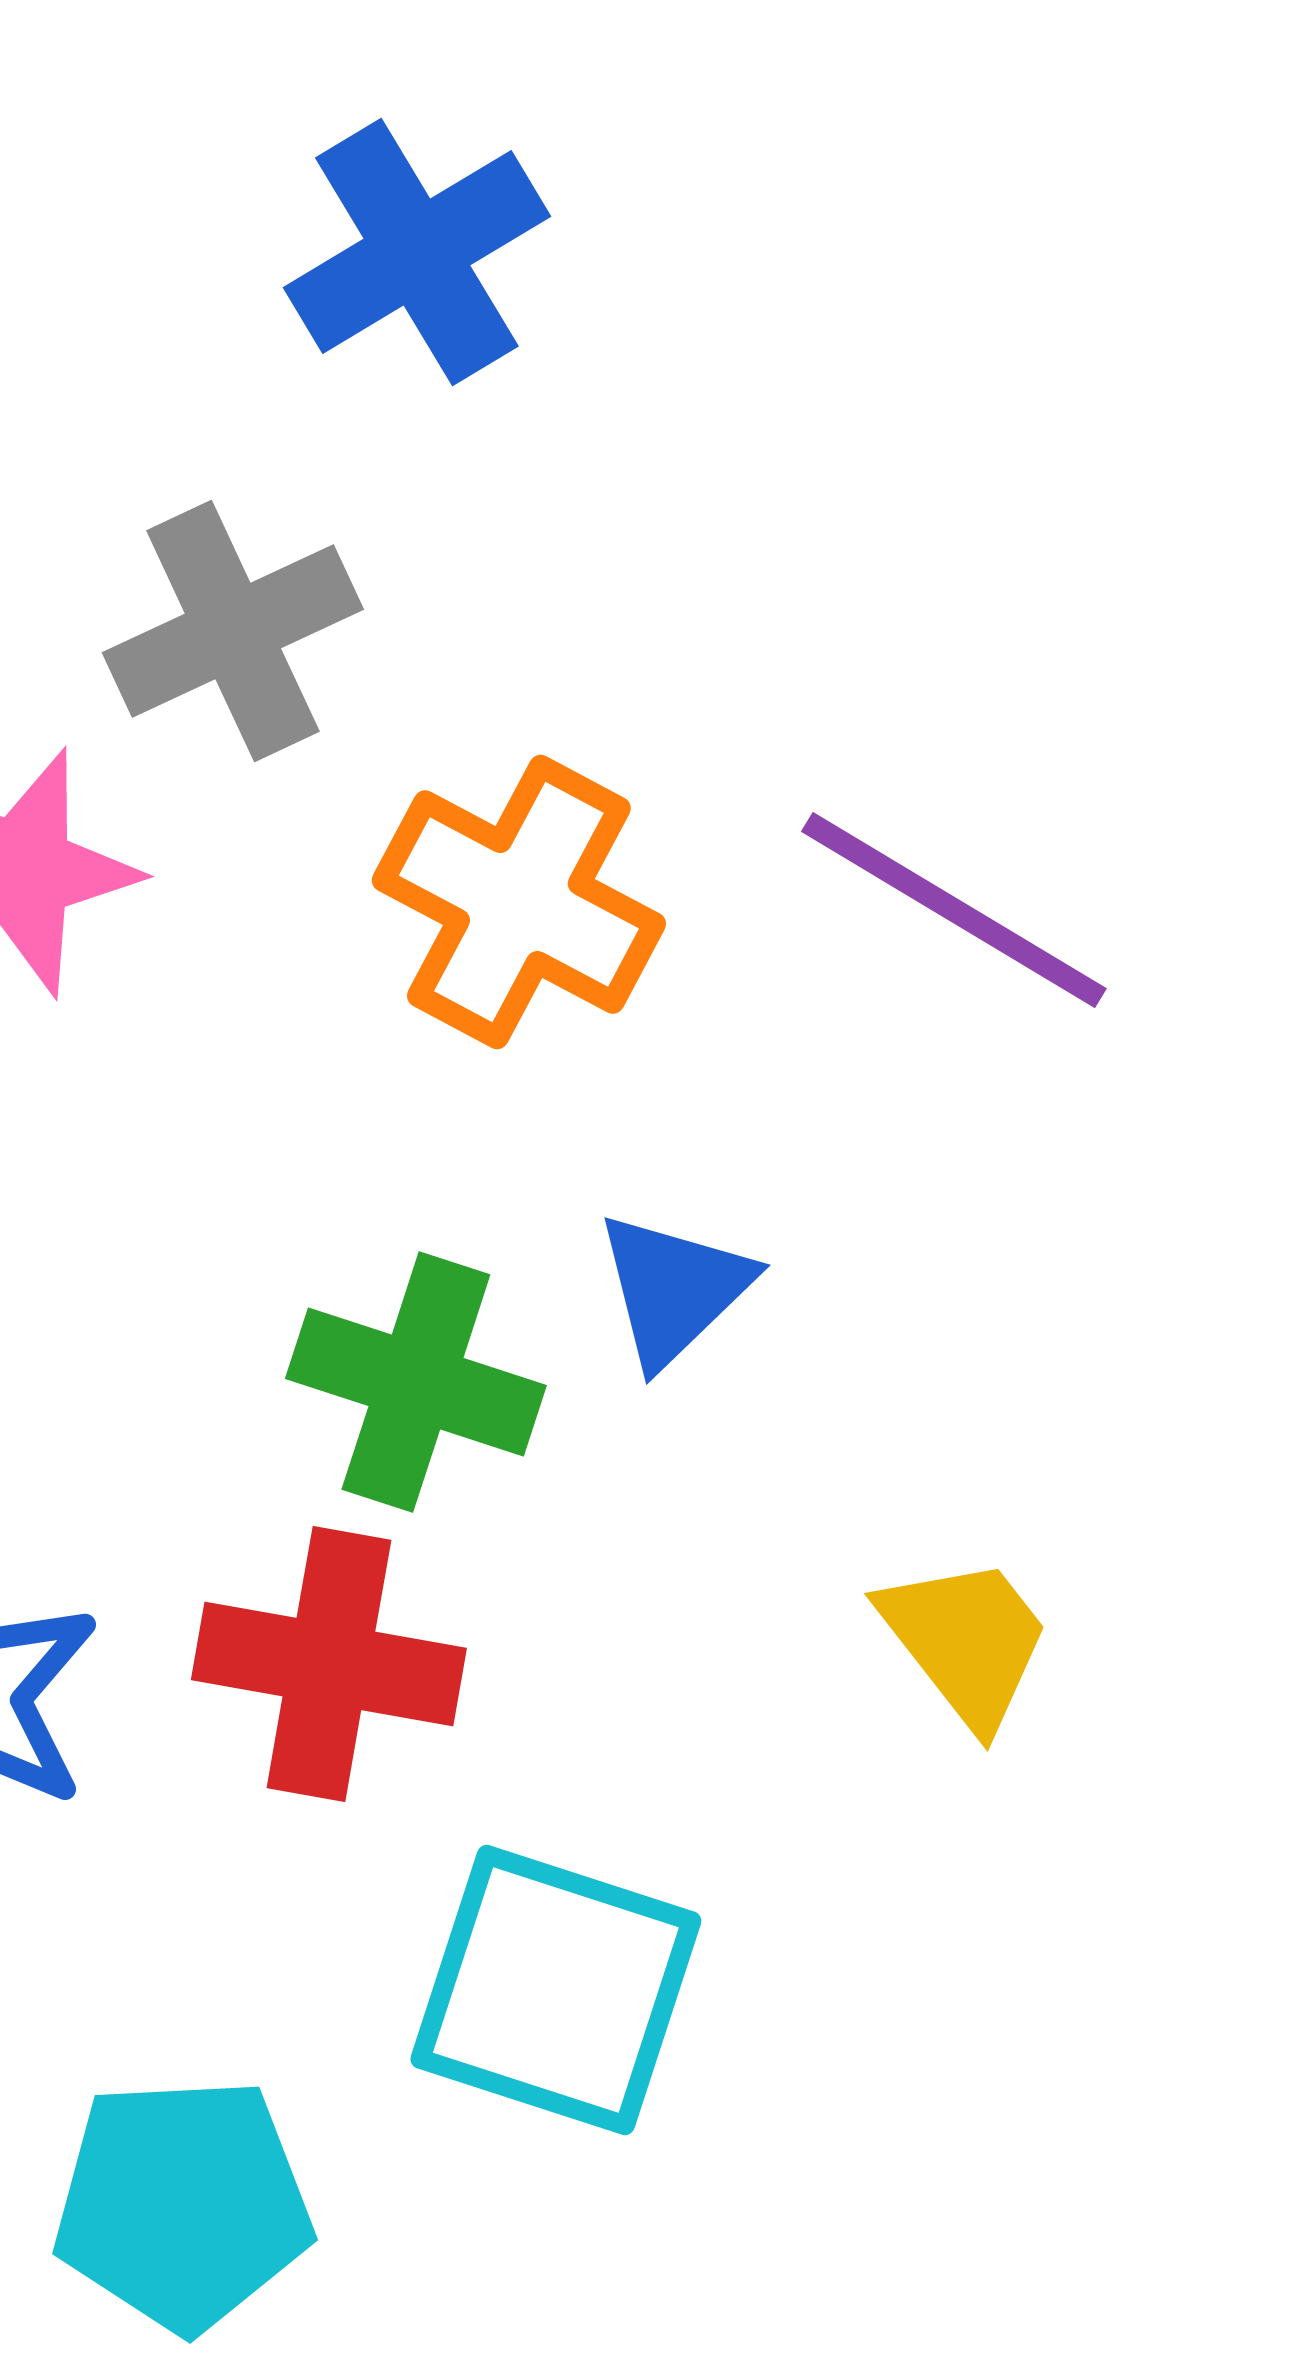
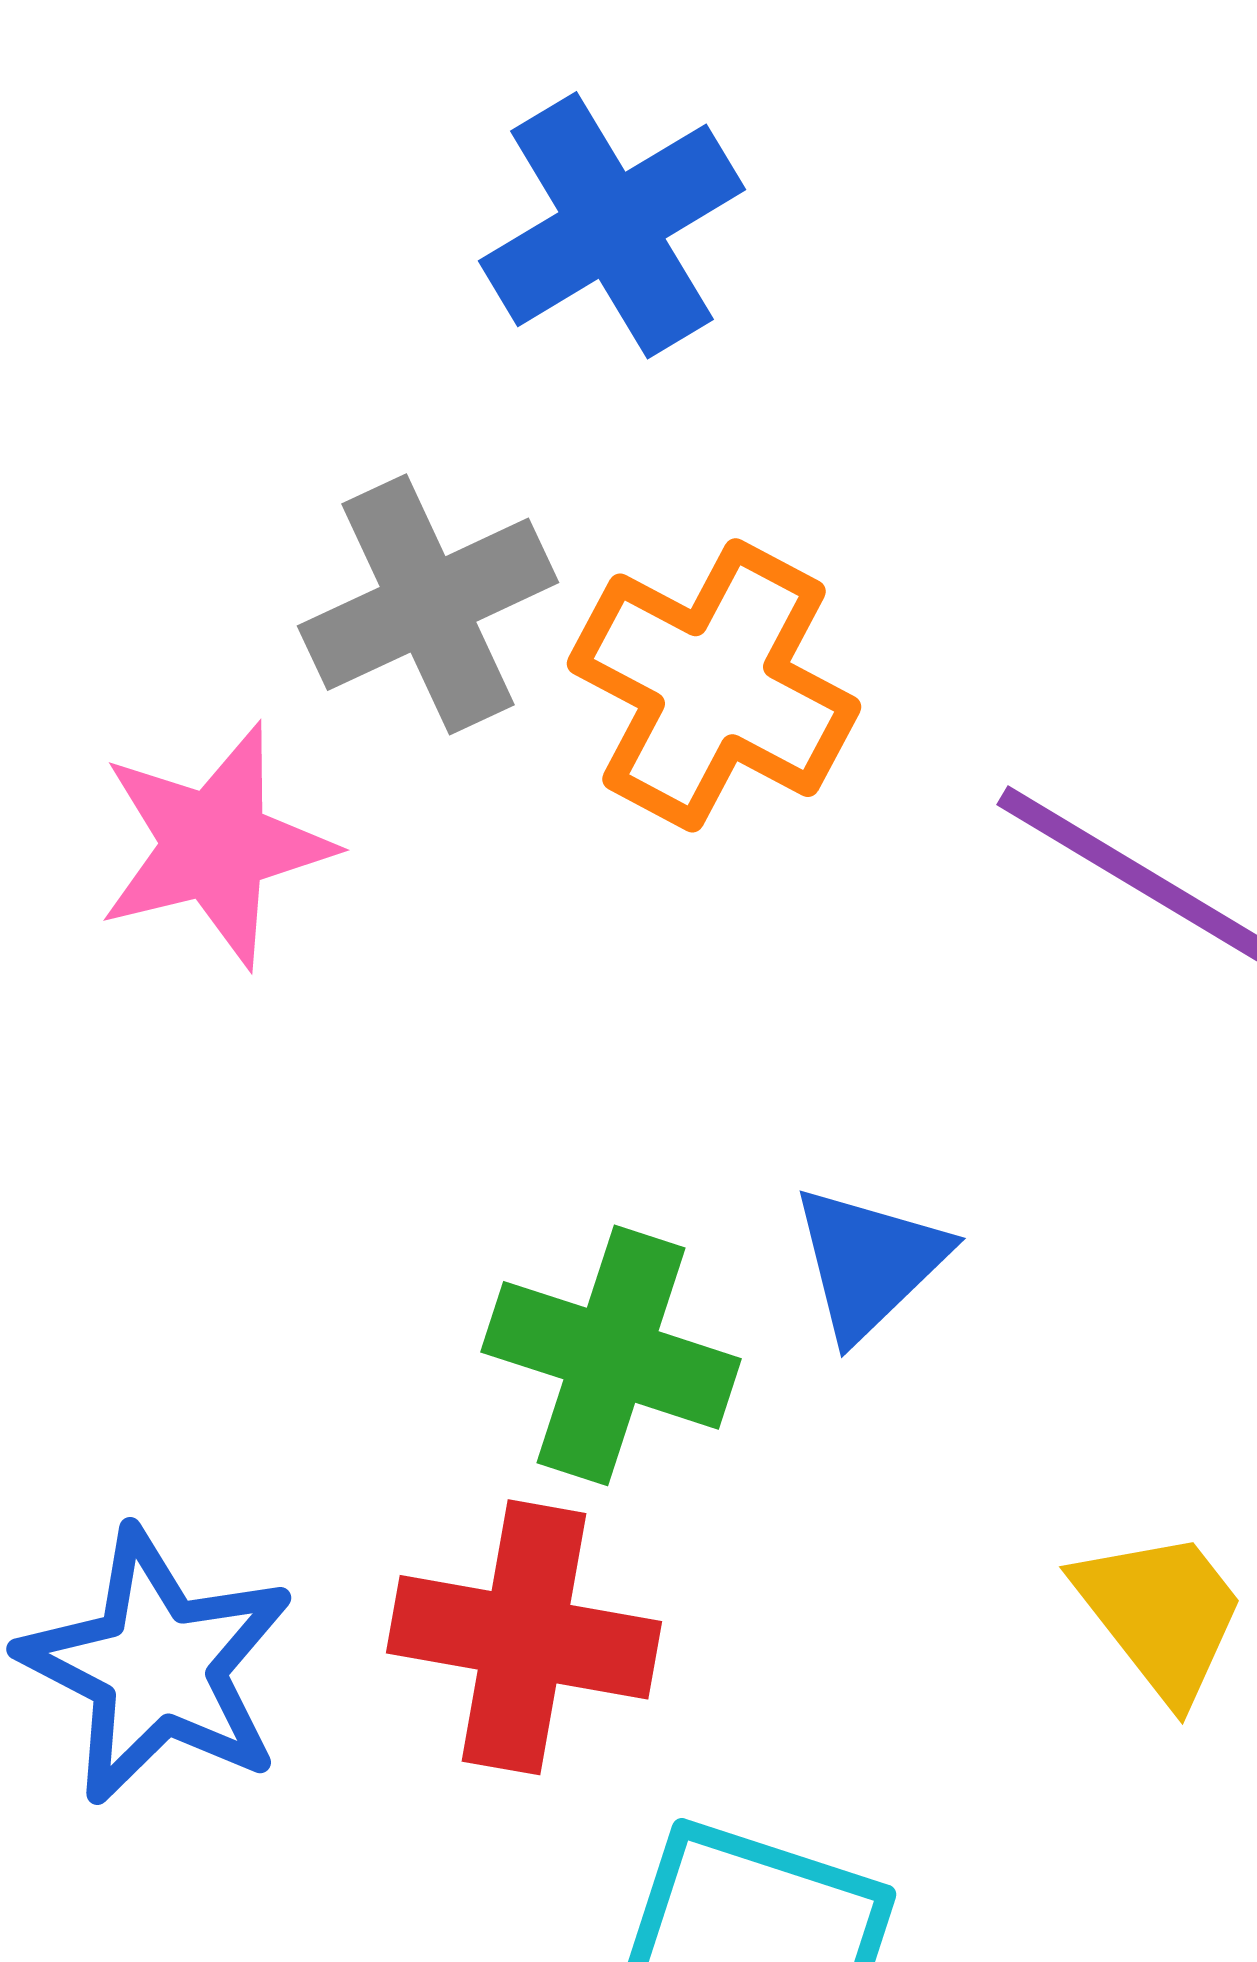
orange cross: (519, 902) -> (714, 685), moved

